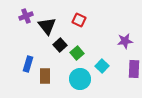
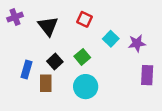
purple cross: (26, 16) -> (15, 17), moved
black square: (60, 45) -> (55, 62), moved
cyan square: (102, 66) -> (111, 39), moved

